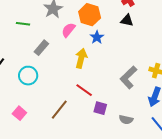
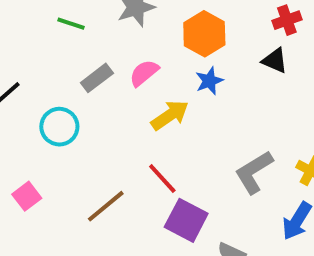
pink semicircle: (68, 30) -> (144, 73), moved
yellow arrow: (81, 58) -> (170, 115), turned 30
purple square: (100, 108) -> (186, 220), size x1.5

